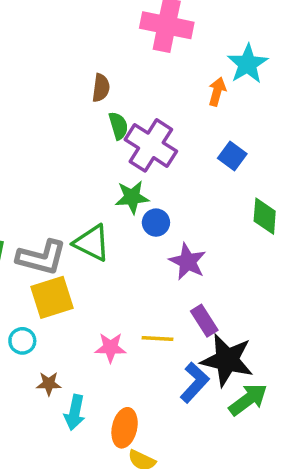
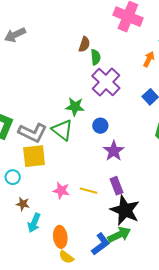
green semicircle: (118, 126) -> (96, 57), moved
green star: (132, 197) -> (75, 107), moved
blue L-shape: (195, 383) -> (101, 244), moved
green arrow: (248, 400) -> (119, 235), moved
orange ellipse: (125, 428) -> (60, 237), turned -30

